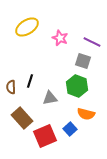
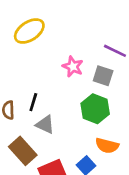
pink star: (60, 38) -> (73, 67), moved
gray triangle: (50, 98) -> (45, 125), moved, turned 35

